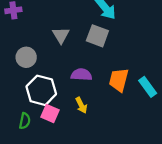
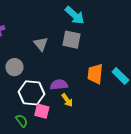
purple semicircle: (81, 75) -> (59, 85), moved
green semicircle: (25, 121) -> (22, 121), turned -40

